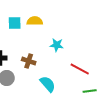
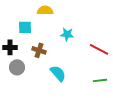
cyan square: (15, 23) -> (25, 27), moved
red line: (80, 69) -> (99, 49), moved

